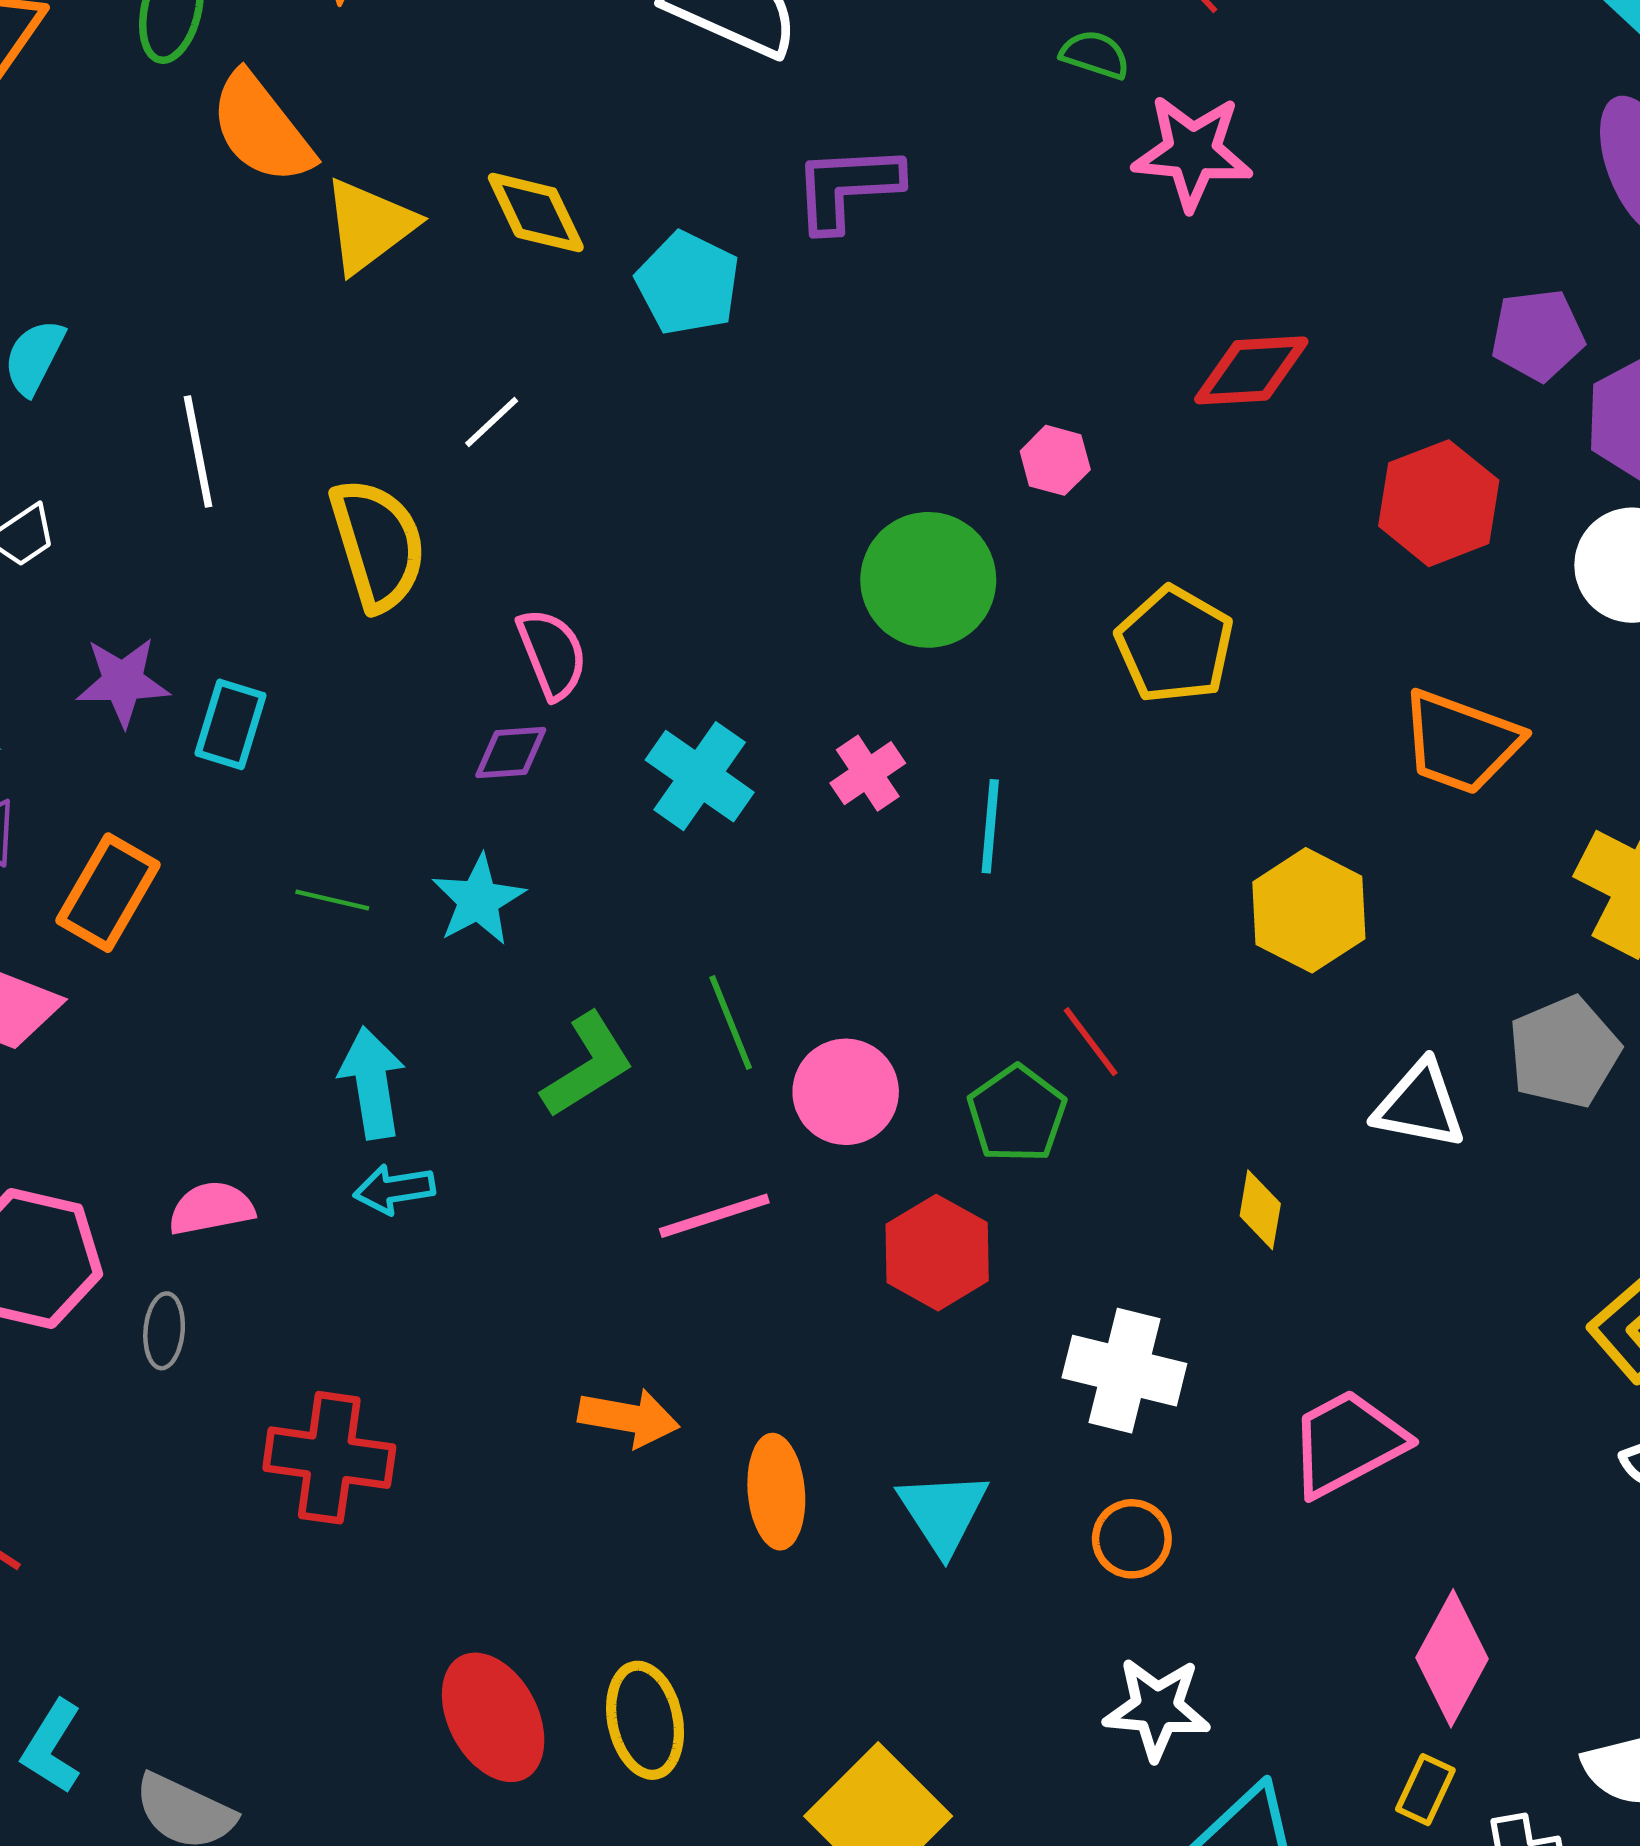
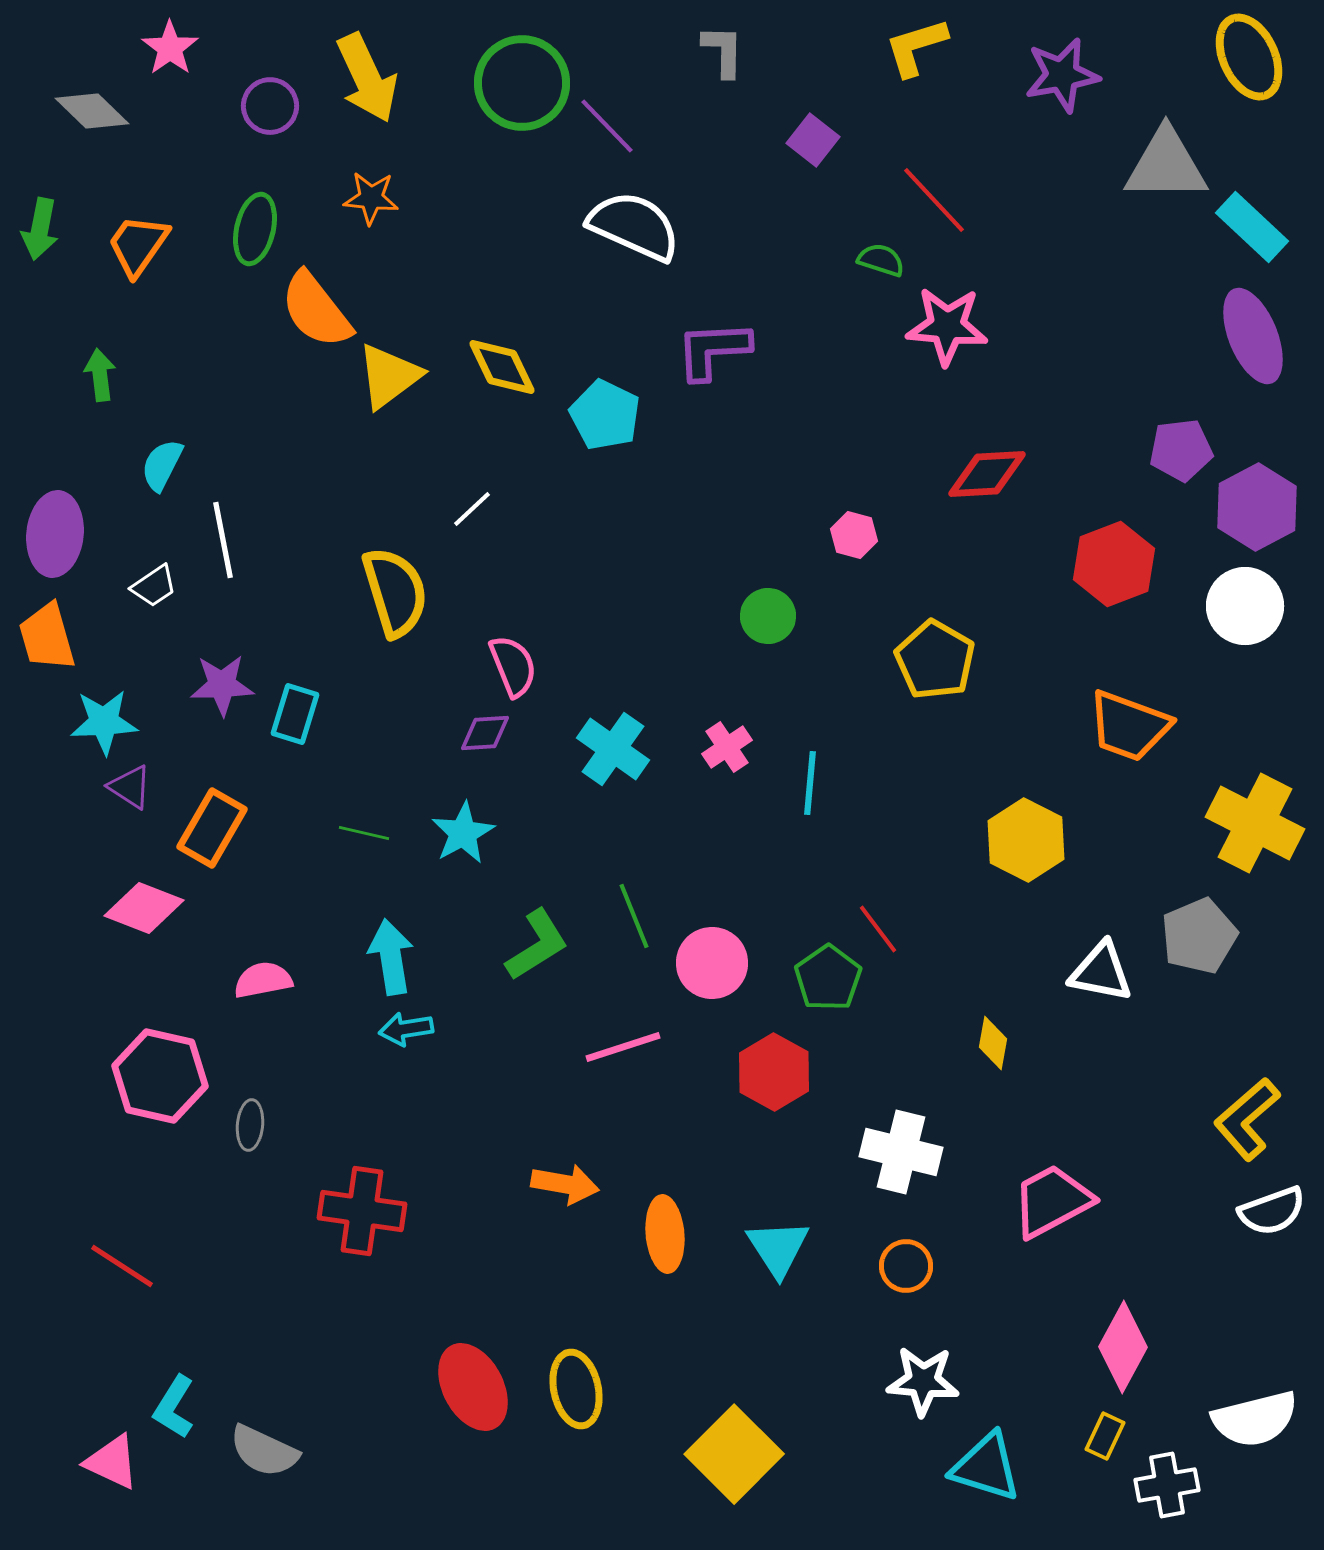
white line: (198, 452) -> (223, 540), moved
green circle: (928, 580) -> (768, 616), size x0.6
pink semicircle: (211, 1208) -> (263, 980), moved

